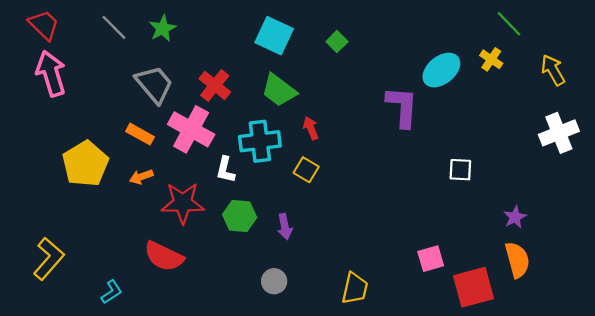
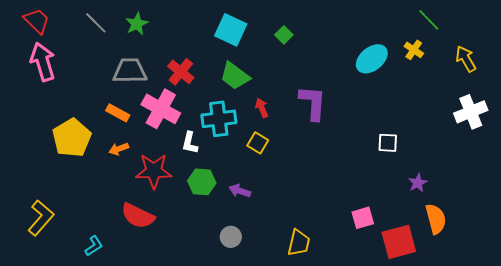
gray trapezoid: (154, 84) -> (130, 71), turned -51
purple L-shape: (402, 107) -> (313, 103), moved
purple star: (515, 217) -> (418, 183), moved
purple arrow: (285, 227) -> (240, 191), turned 120

